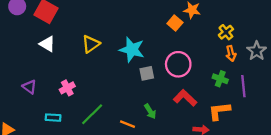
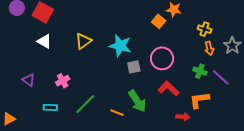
yellow cross: (226, 32) -> (205, 29), turned -32
purple line: (243, 86) -> (221, 77), turned -42
green arrow: (150, 111) -> (137, 101), size x1.6

